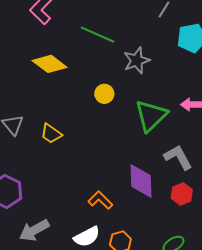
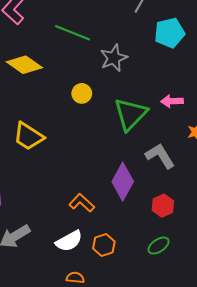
yellow trapezoid: (51, 134) -> (29, 136), size x1.4
purple diamond: (141, 181) -> (123, 182), turned 33
red hexagon: (182, 194) -> (163, 206), moved

